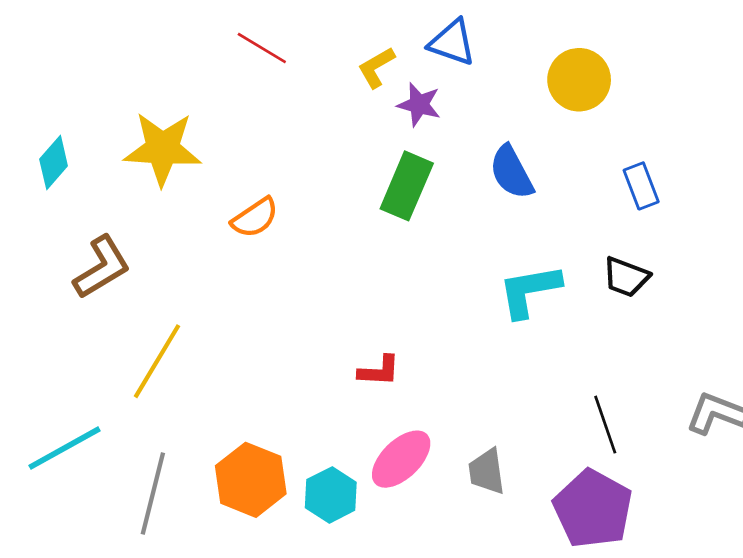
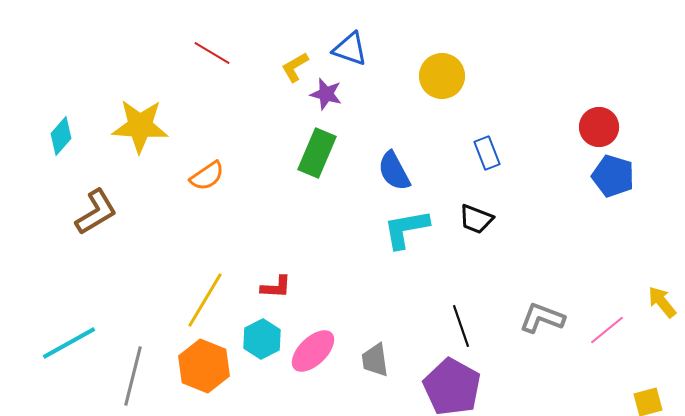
blue semicircle: (511, 172) -> (394, 171), moved
yellow line: (157, 361) -> (205, 300), moved
red L-shape: (379, 371) -> (276, 287), moved
cyan hexagon: (331, 495) -> (262, 339), moved

